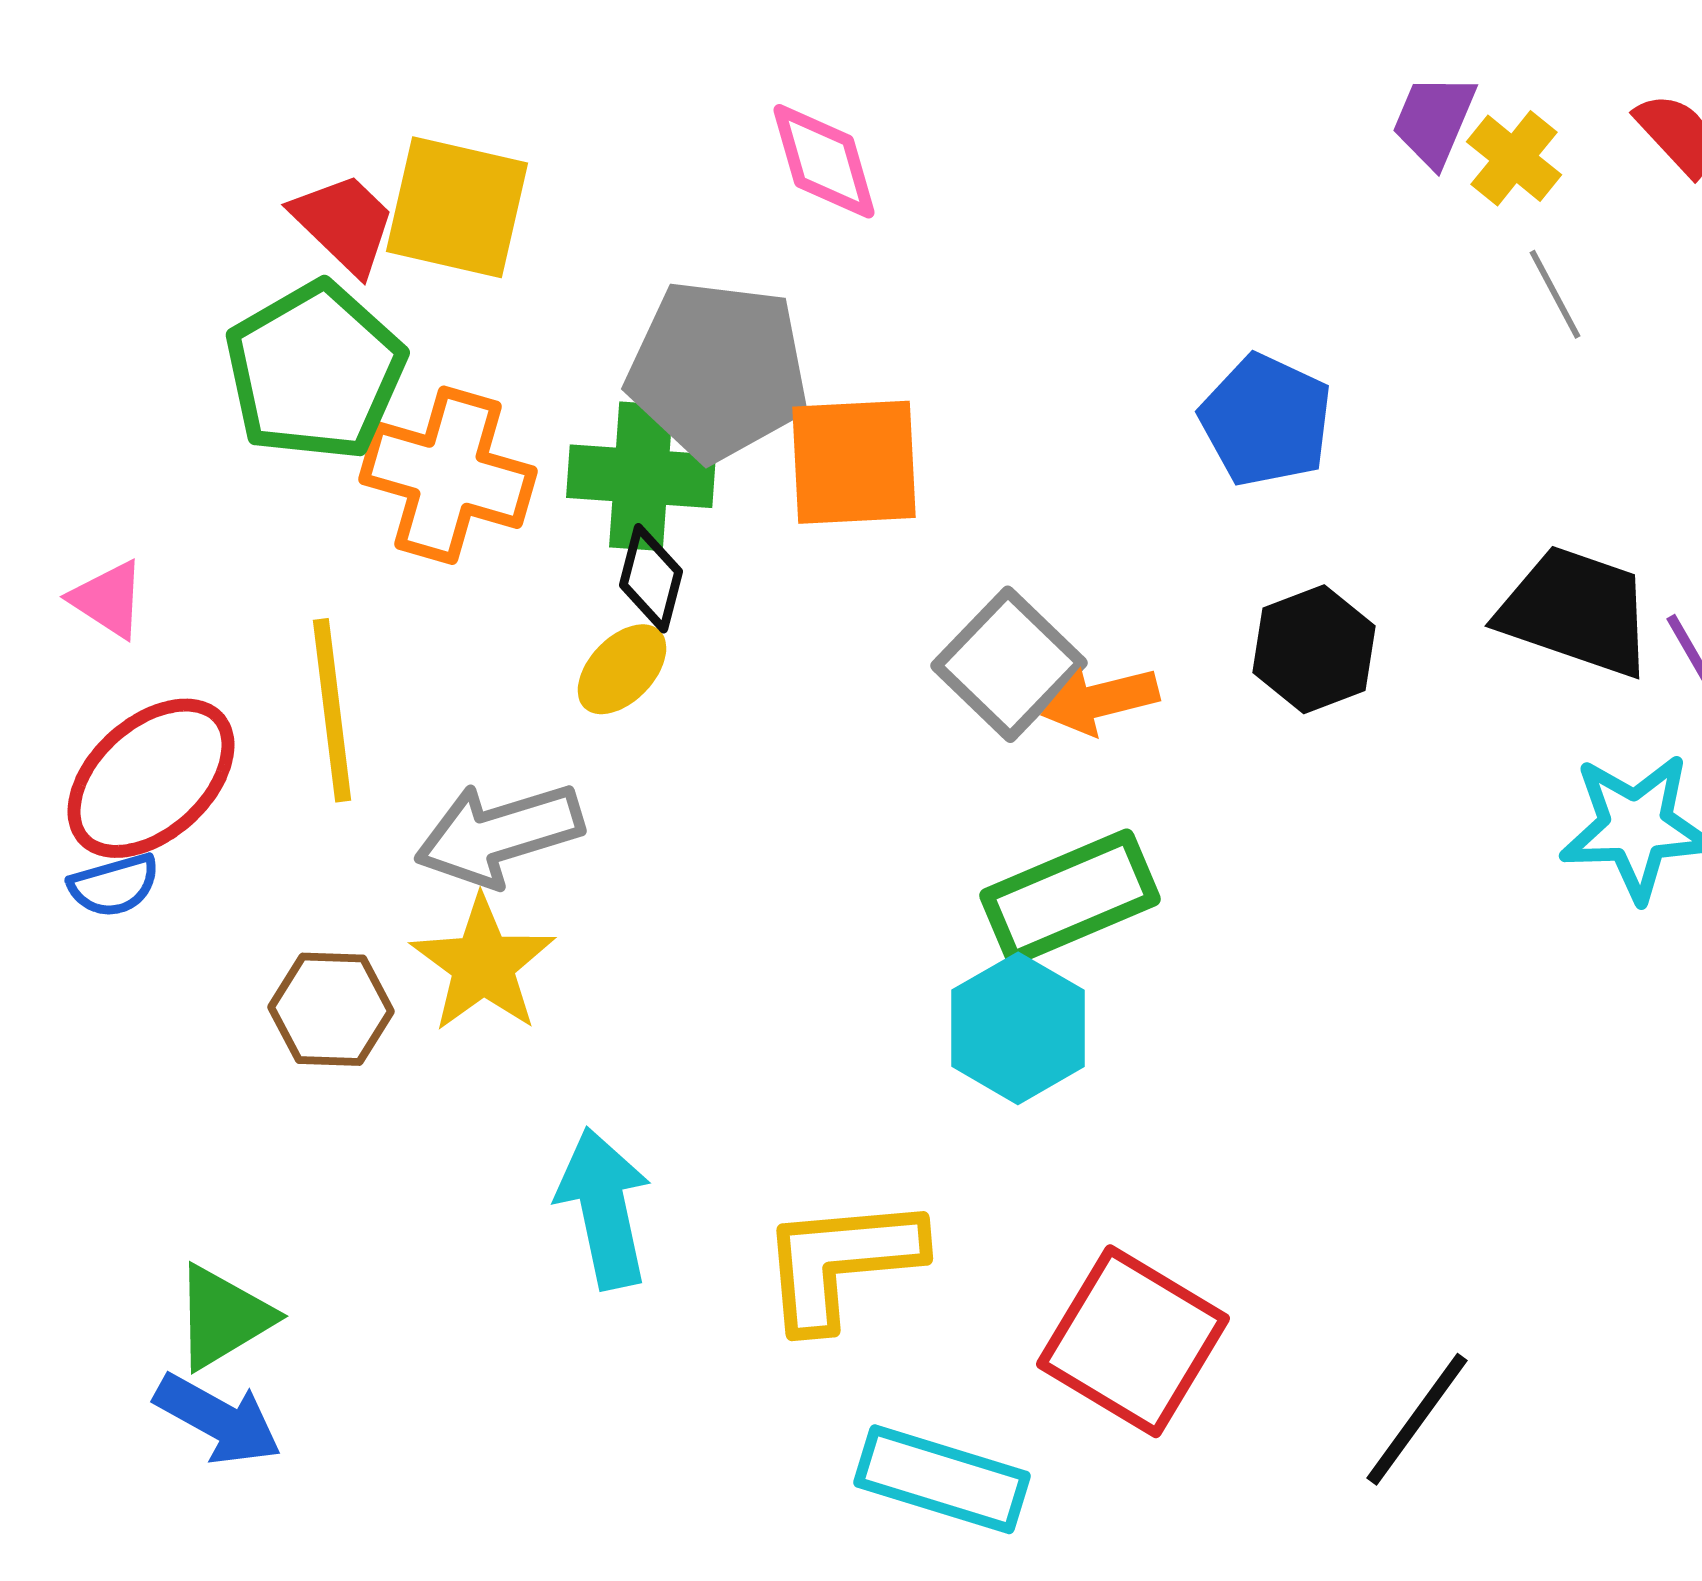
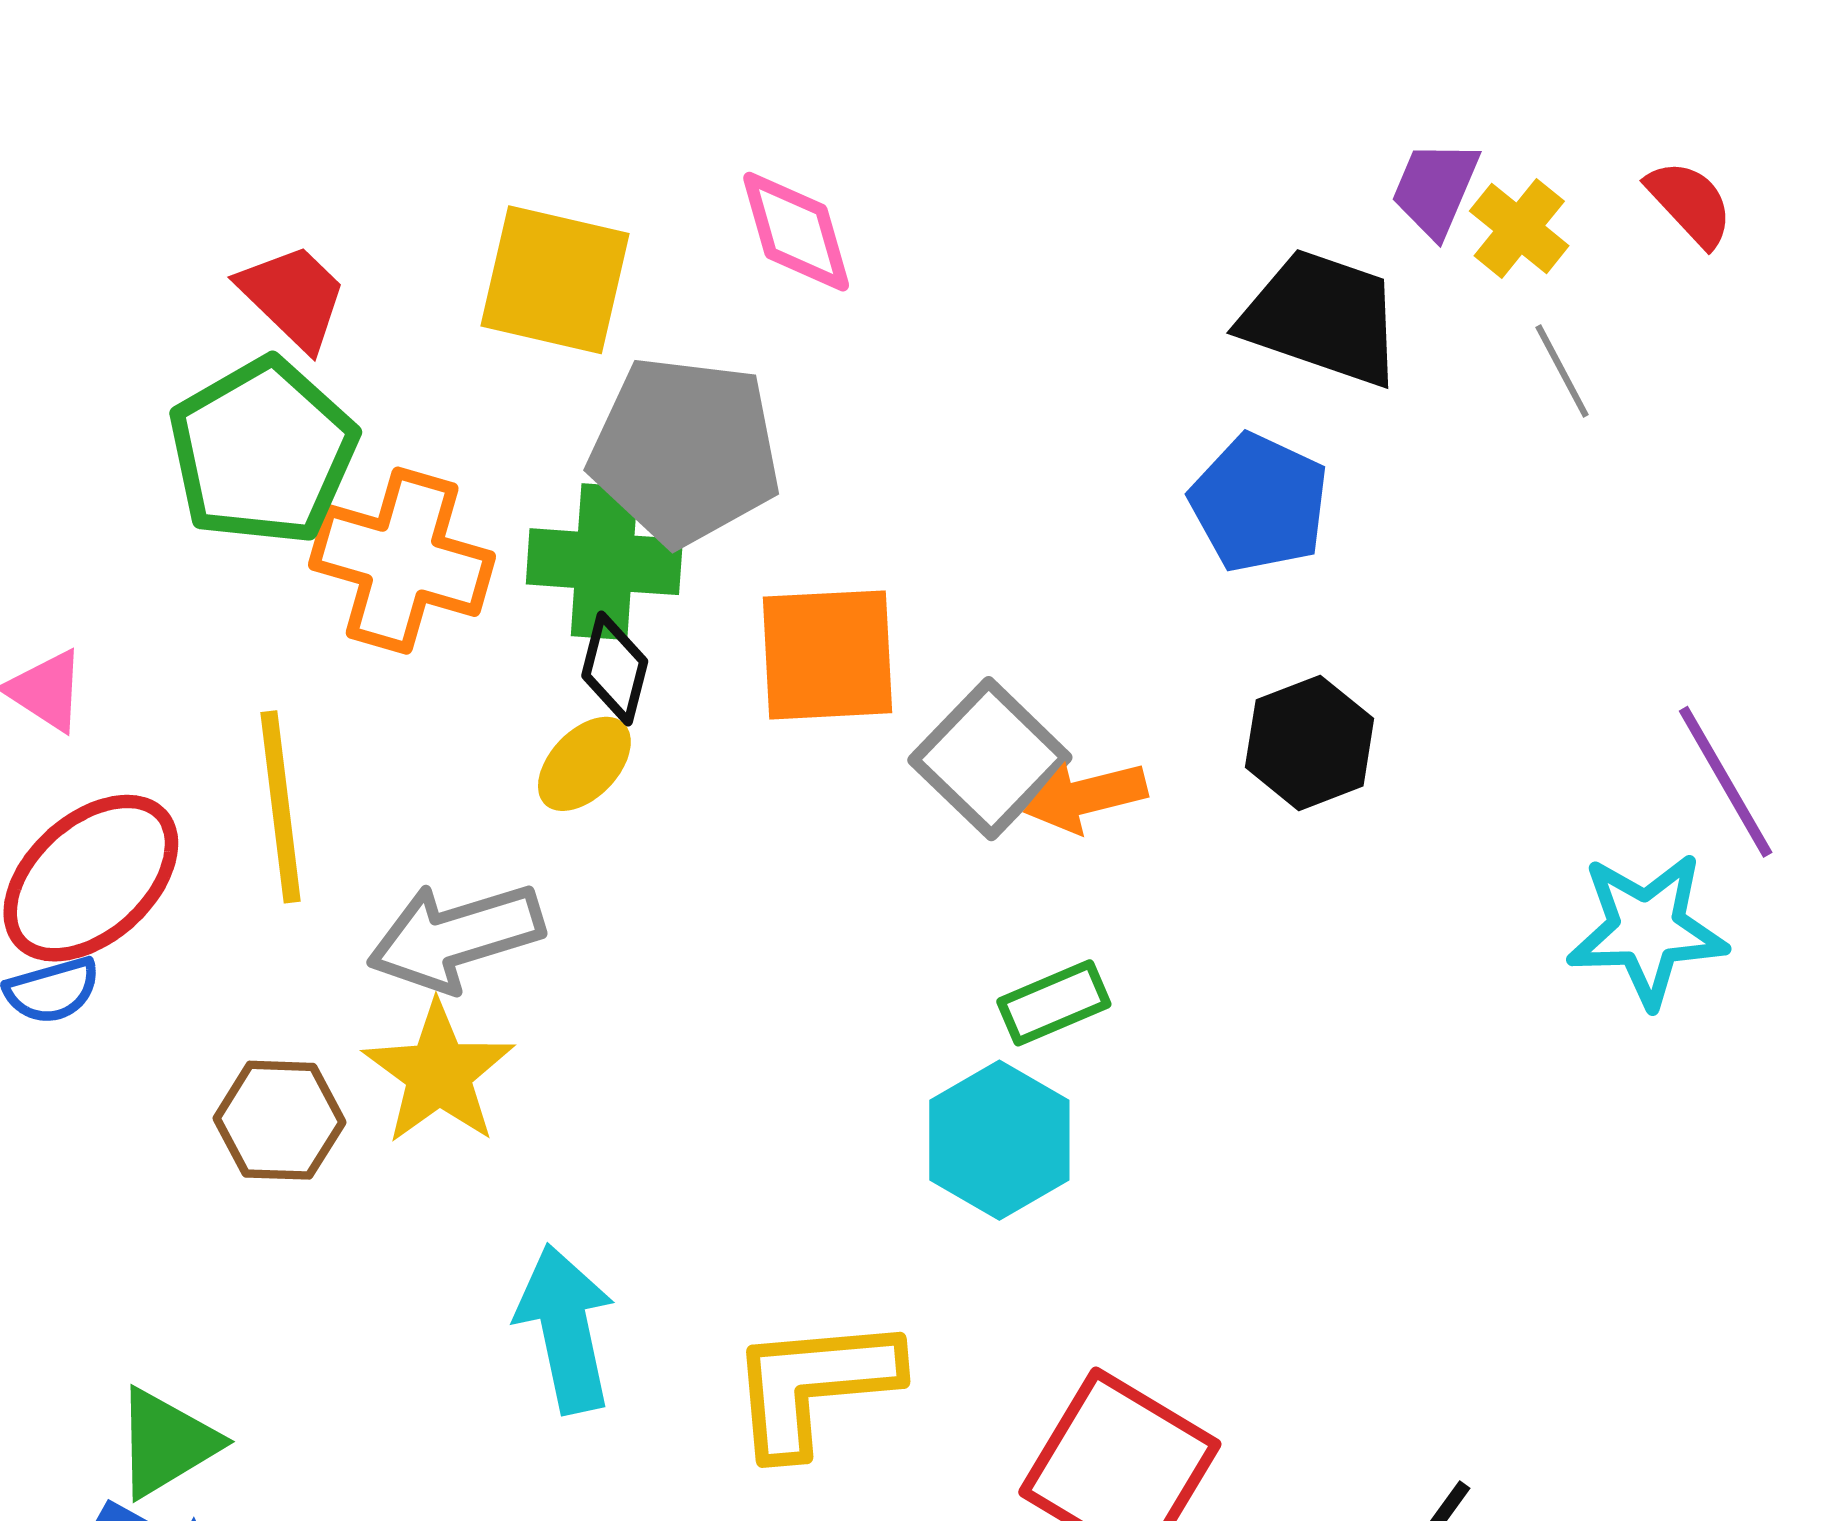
yellow square: (457, 207) -> (555, 280), moved
orange square: (854, 462) -> (828, 655), moved
black trapezoid: (1576, 611) -> (1322, 318), moved
green rectangle: (1070, 897) -> (1054, 1003), size x0.6

